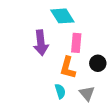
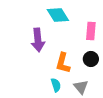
pink rectangle: (76, 43) -> (91, 31), moved

